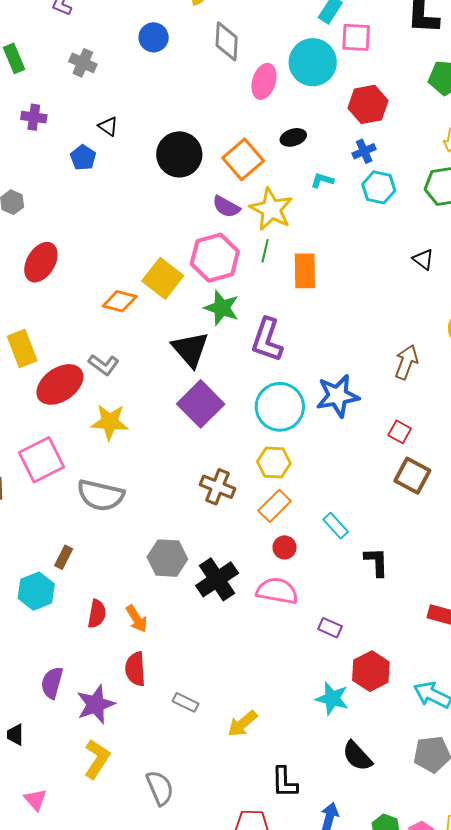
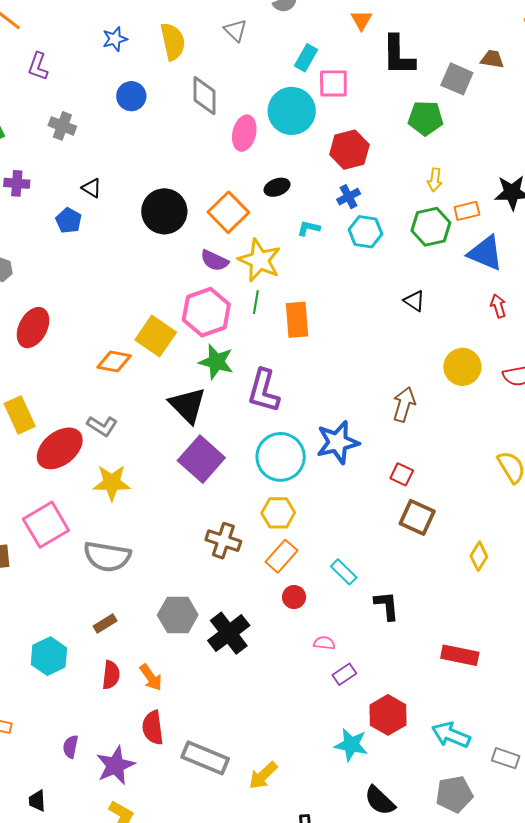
brown rectangle: (64, 557) -> (105, 624), moved, turned 35
pink semicircle: (277, 591) -> (324, 643), moved, size x0.5
purple rectangle: (330, 628) -> (344, 674), turned -55
purple semicircle: (52, 683) -> (70, 747), size x0.7
gray rectangle: (186, 702) -> (205, 758), size x1.8

